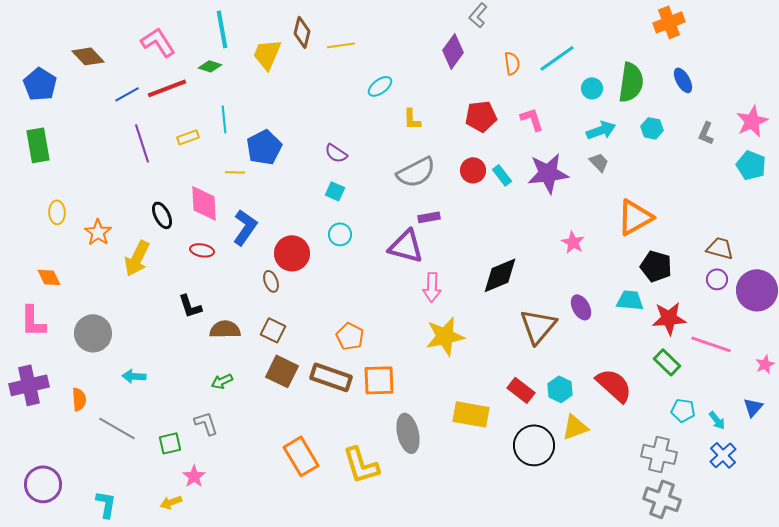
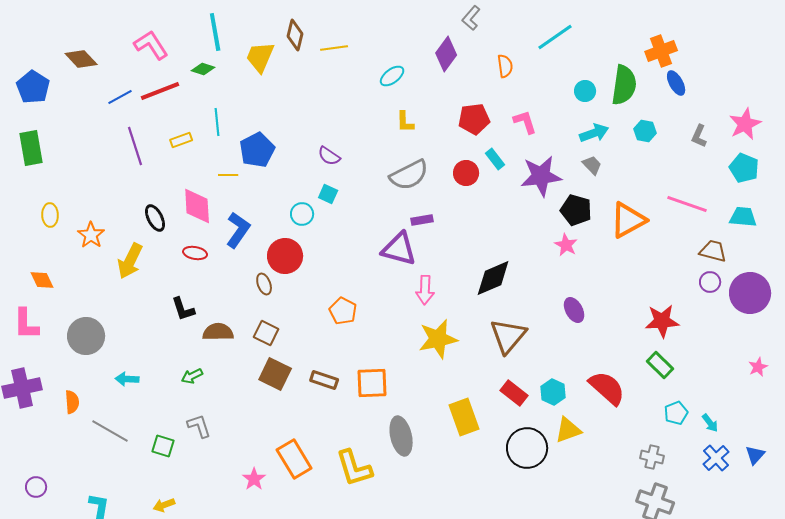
orange cross: (669, 22) -> (661, 51), moved
cyan line: (557, 58) -> (555, 37), moved
cyan ellipse: (380, 86) -> (392, 76), moved
cyan rectangle: (502, 175) -> (495, 159), moved
cyan circle: (340, 234) -> (302, 214), moved
black pentagon: (656, 266) -> (576, 210), moved
cyan trapezoid: (630, 300) -> (743, 217), moved
brown triangle: (538, 326) -> (508, 336), moved
orange pentagon: (350, 336) -> (343, 311), moved
pink line: (711, 344) -> (687, 204), moved
brown rectangle: (331, 377) -> (324, 380), size x0.7
green arrow: (222, 381) -> (192, 376), moved
blue triangle: (753, 407) -> (755, 455), moved
cyan pentagon: (683, 410) -> (676, 413), turned -30
yellow rectangle: (471, 414) -> (464, 417), turned 60
green square: (170, 443) -> (163, 446), turned 30
gray cross: (659, 454) -> (652, 457), size x0.7
pink star: (194, 476) -> (254, 479), moved
purple circle: (43, 484) -> (36, 487), size x0.6

